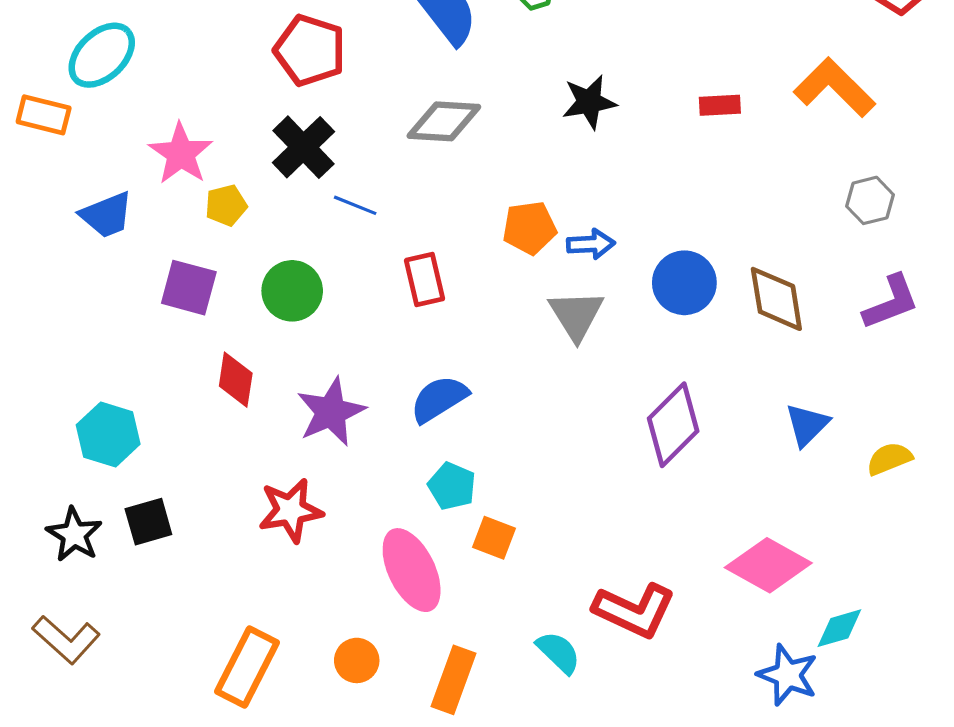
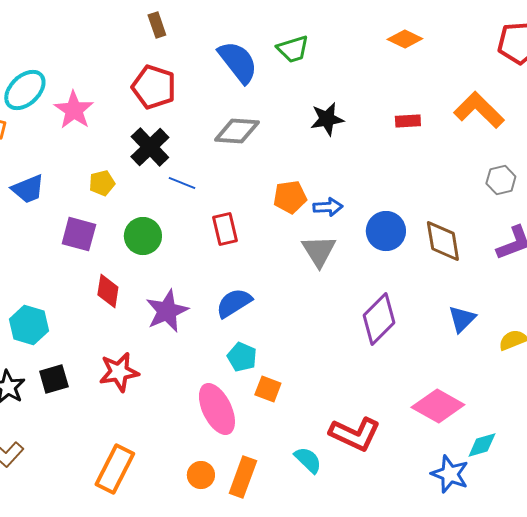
pink star: (181, 154) -> (74, 110), moved
red star: (291, 510) -> (119, 372), moved
orange circle: (357, 660) -> (201, 475), moved

